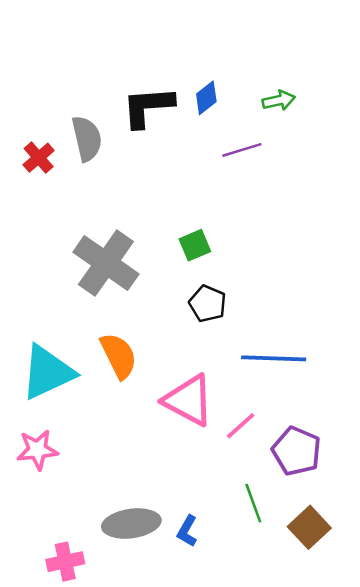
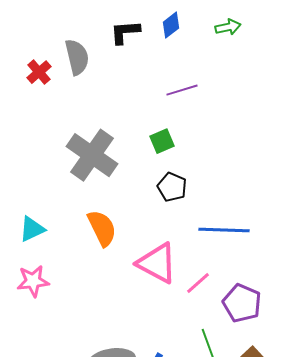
black L-shape: (148, 107) -> (125, 32), size x0.7
purple line: (242, 150) -> (182, 90), moved
cyan triangle: (47, 372) -> (32, 229), moved, size x0.6
pink star: (37, 450) -> (33, 281), moved

